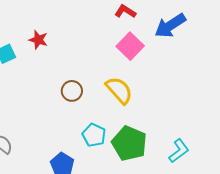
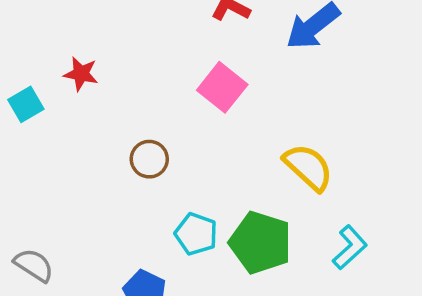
pink square: (130, 46) -> (222, 87), moved
yellow semicircle: (119, 90) -> (308, 167), moved

